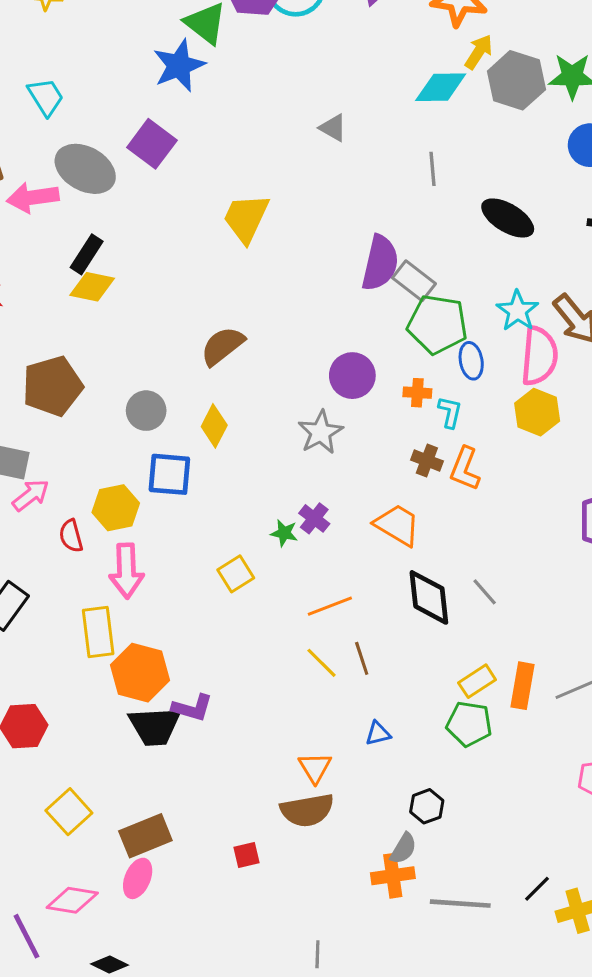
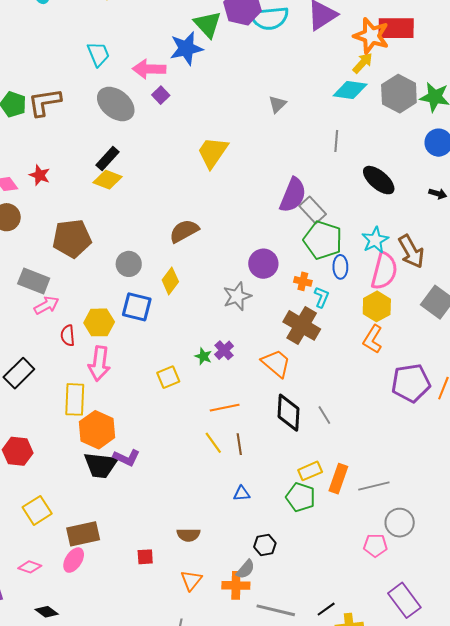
yellow arrow: (479, 52) -> (363, 63), moved
gray triangle: (333, 128) -> (277, 104), turned 36
purple square: (152, 144) -> (161, 95), size x0.6
pink arrow: (33, 198) -> (149, 69), moved
brown cross: (427, 461) -> (302, 325), size x1.8
orange L-shape: (465, 469) -> (373, 339), moved
orange triangle: (315, 768) -> (191, 580), moved
brown semicircle: (307, 810) -> (189, 535), size x0.7
pink diamond: (72, 900) -> (30, 567), size x0.7

